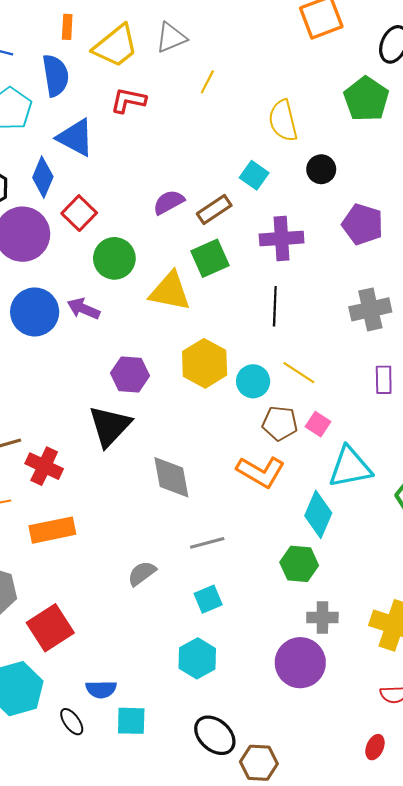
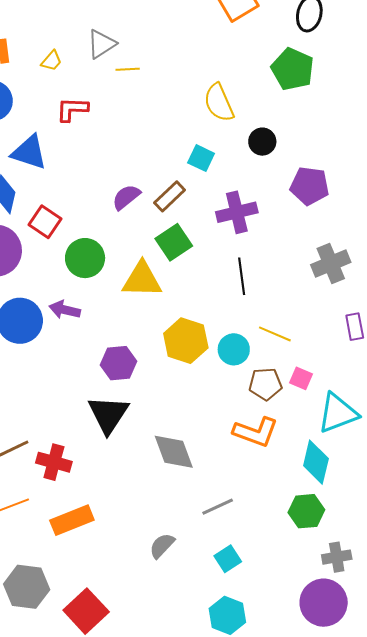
yellow trapezoid: (116, 46) -> (51, 61), size x0.5
yellow line: (207, 82) -> (128, 69), moved, turned 70

